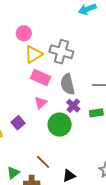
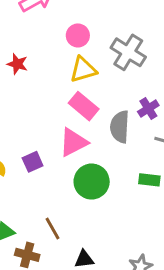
gray cross: (61, 52) -> (128, 52), moved
pink triangle: (41, 103) -> (73, 142), size x1.5
purple cross: (73, 106) -> (148, 109), moved

